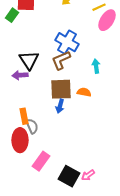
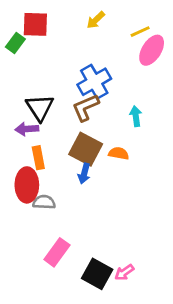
blue cross: (67, 42) -> (94, 82), turned 30
brown square: (61, 89) -> (86, 149), turned 30
orange rectangle: (24, 116) -> (38, 158), moved
gray semicircle: (32, 126) -> (44, 202), turned -63
red ellipse: (20, 140) -> (27, 185), moved

